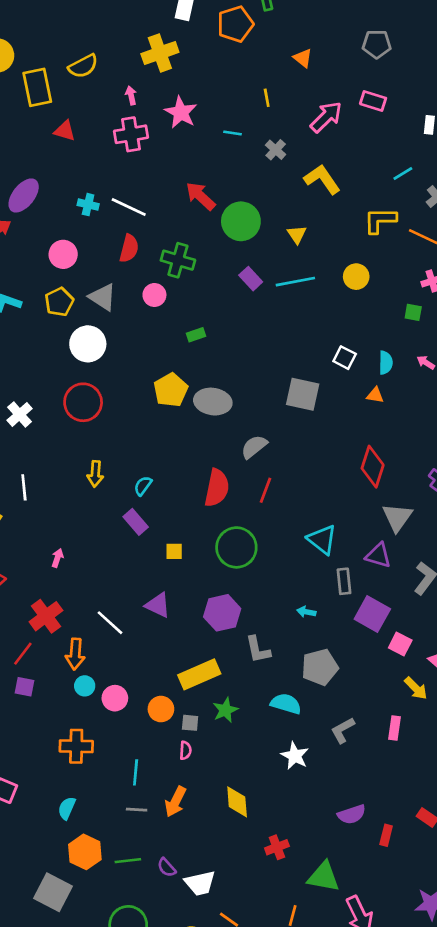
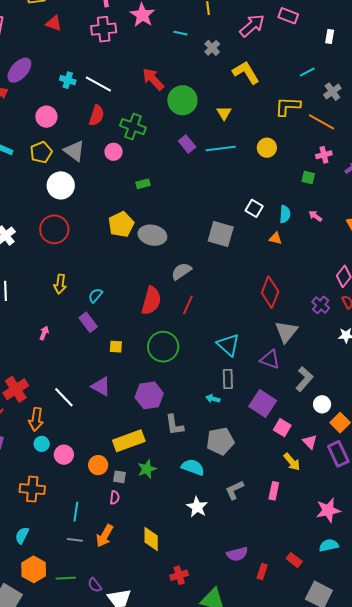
pink arrow: (57, 558) -> (44, 333), moved
gray rectangle: (344, 581) -> (228, 379), moved

